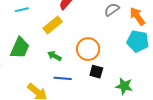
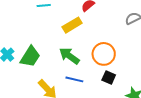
green trapezoid: (20, 48) -> (30, 57), moved
green arrow: (54, 56) -> (69, 56), size x1.5

